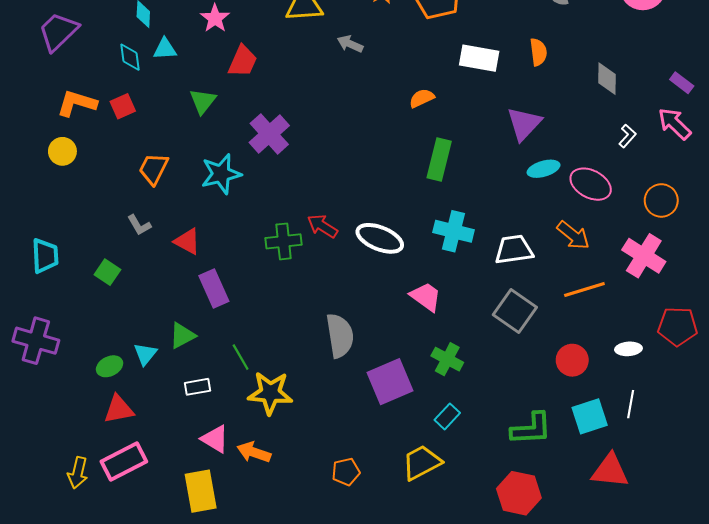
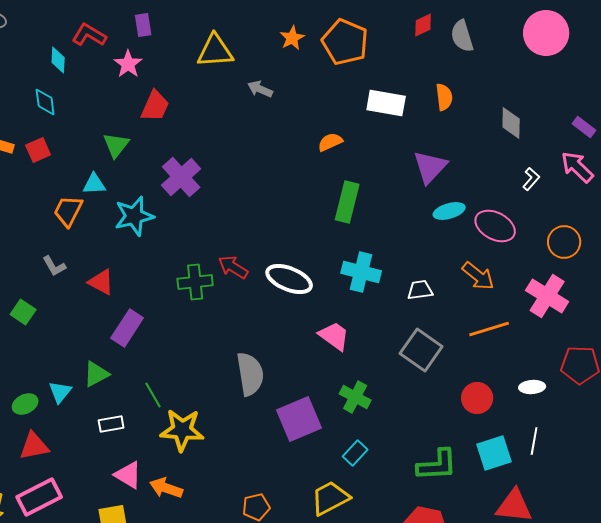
cyan triangle: (165, 49) -> (94, 184), moved
white trapezoid: (514, 250) -> (420, 290), size x0.7
purple rectangle: (214, 289) -> (127, 328), turned 57

